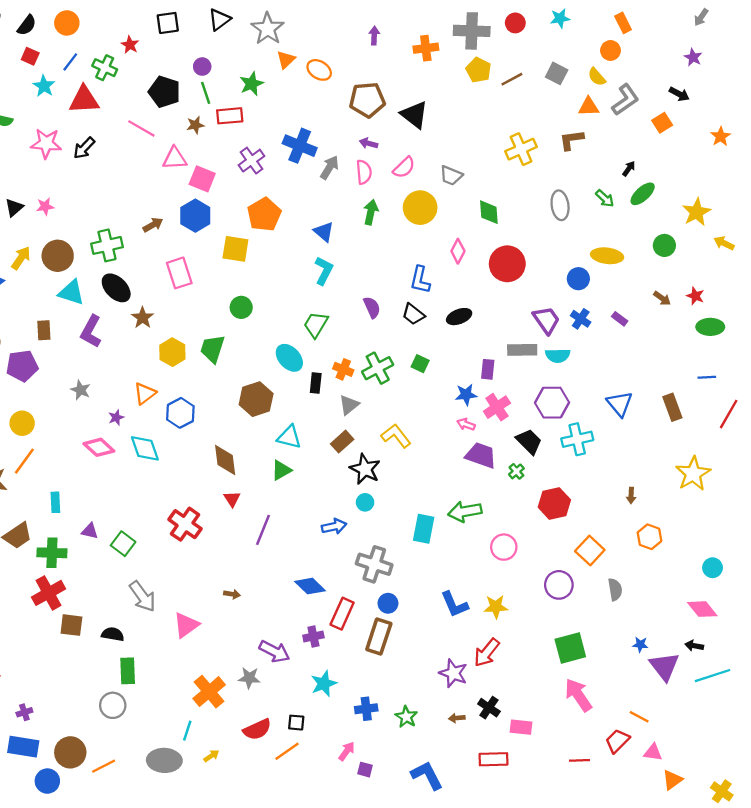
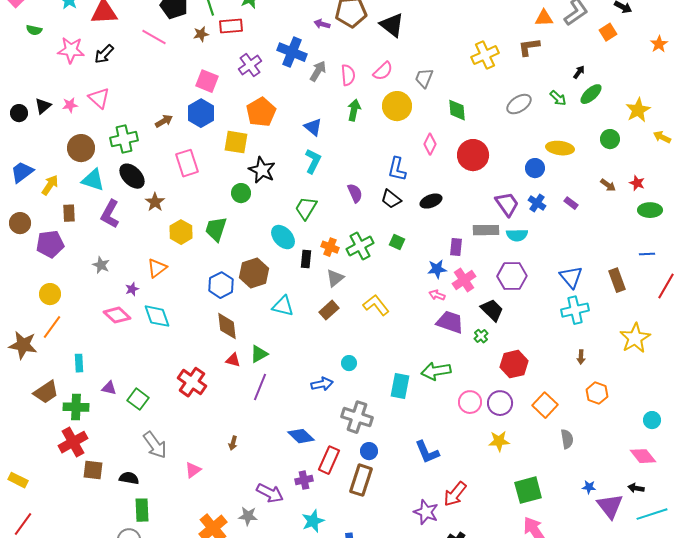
purple arrow: (368, 143) -> (322, 24), moved
pink triangle: (175, 158) -> (99, 98), moved, turned 45
gray trapezoid: (451, 175) -> (424, 78), turned 90
gray ellipse: (560, 205) -> (519, 104), turned 65
yellow arrow: (21, 258) -> (50, 185), moved
blue hexagon: (180, 413) -> (221, 285), moved
cyan cross: (577, 439) -> (575, 310), moved
black star: (365, 469) -> (262, 170), moved
green triangle: (281, 470) -> (259, 354), moved
red triangle: (232, 499) -> (233, 360), turned -42
purple circle: (559, 585) -> (500, 403), moved
brown arrow: (232, 594) -> (233, 443), turned 96
yellow star: (496, 607) -> (499, 441), moved
pink triangle: (186, 625) -> (193, 470), size x0.7

